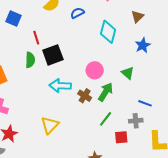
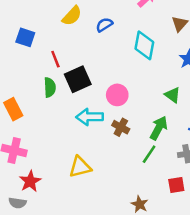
pink circle: (95, 70) -> (117, 95), moved
green arrow: (105, 92) -> (159, 128), moved
yellow triangle: (50, 125) -> (80, 167), turned 36
red square: (121, 137) -> (176, 185), moved

